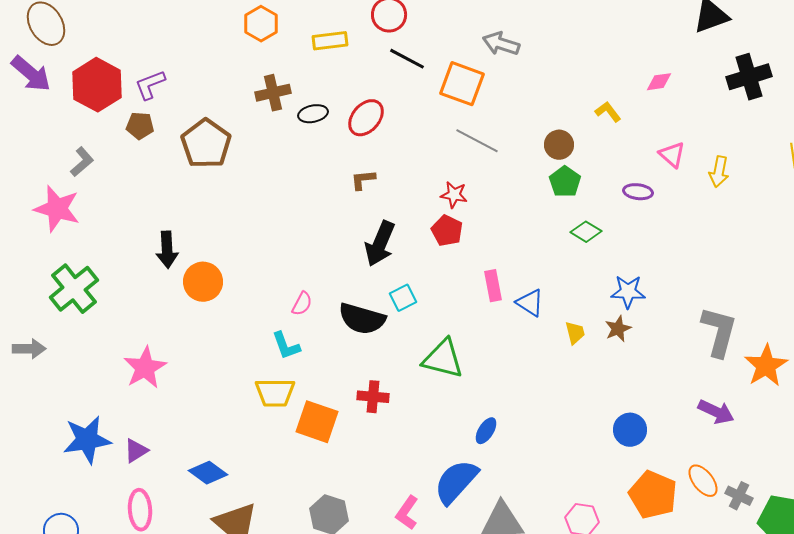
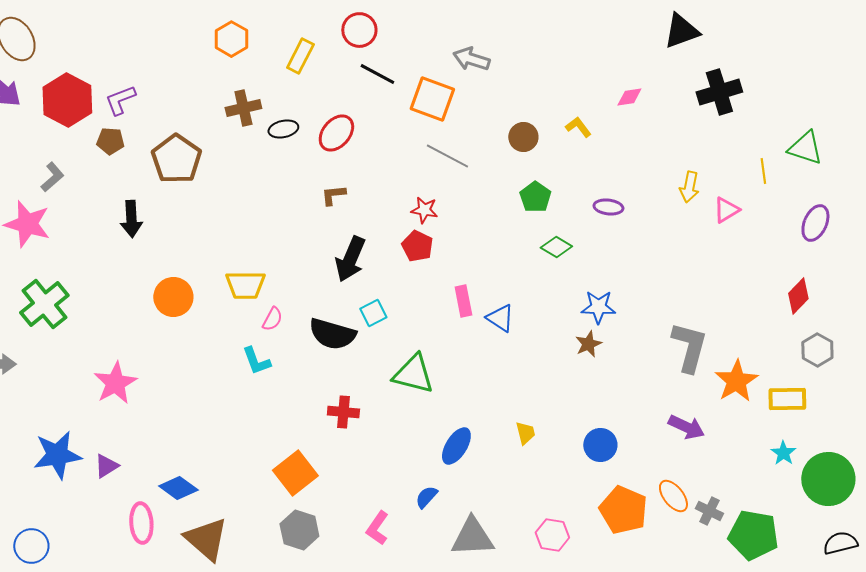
yellow rectangle: (330, 41) -> (300, 56), turned -56
brown circle: (559, 145) -> (523, 137), moved
pink triangle: (672, 155) -> (726, 210), moved, turned 48
black arrow: (167, 250) -> (131, 219), moved
yellow trapezoid: (575, 333) -> (525, 433), moved
yellow trapezoid: (275, 393) -> (245, 285), moved
orange square: (317, 422) -> (295, 473), moved, turned 33
blue ellipse: (486, 431) -> (456, 446), size x1.4
blue semicircle: (456, 482) -> (426, 497), size x0.5
pink ellipse: (140, 510) -> (141, 523), moved

